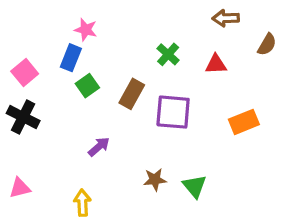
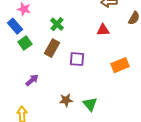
green cross: (168, 54) -> (57, 24), moved
blue rectangle: (71, 58) -> (15, 26), turned -63
purple square: (173, 112) -> (77, 59), size x0.7

